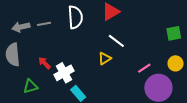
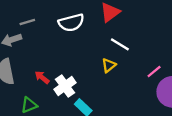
white semicircle: (75, 17) -> (71, 23), turned 85
gray line: (44, 24) -> (27, 22), moved

